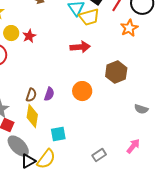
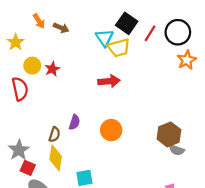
orange star: (129, 28) -> (187, 60), moved
brown hexagon: (116, 72) -> (169, 134), moved
purple semicircle: (49, 94) -> (74, 122), moved

